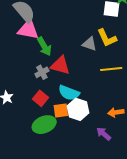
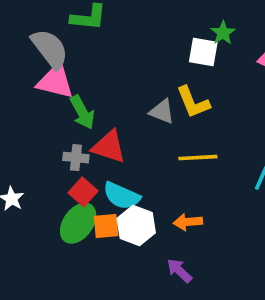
gray cross: (42, 72) -> (76, 158), turned 32
red square: (41, 98) -> (83, 192), moved
orange arrow: (116, 112) -> (188, 222), moved
green ellipse: (44, 125) -> (78, 223), moved, turned -35

